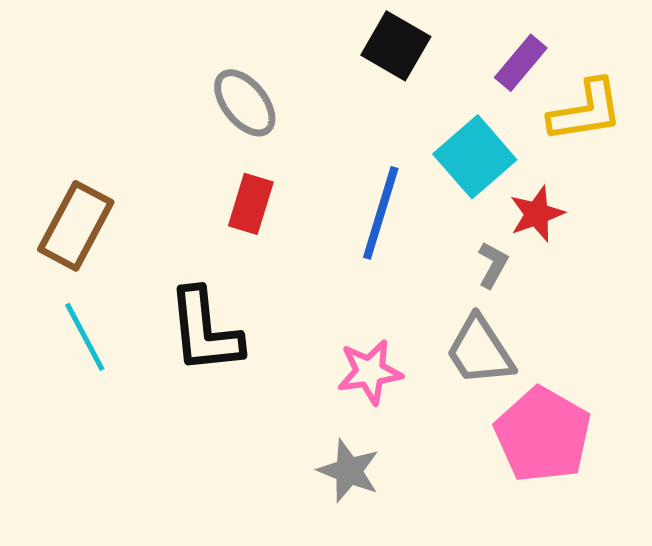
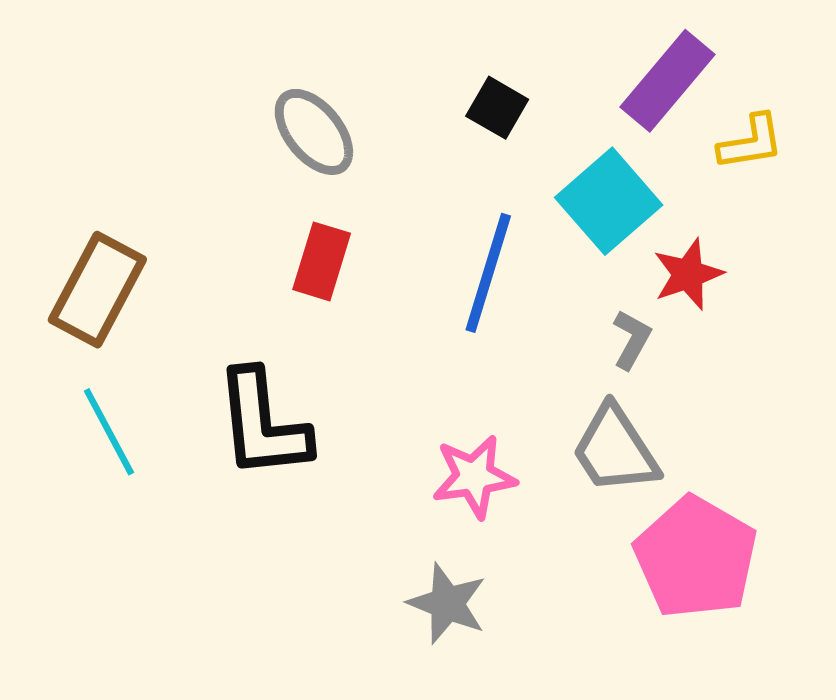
black square: (396, 46) -> (497, 108), moved, size x0.7
purple rectangle: (521, 63) -> (668, 81), size x1.4
yellow L-shape: (586, 111) -> (751, 142), size x0.7

